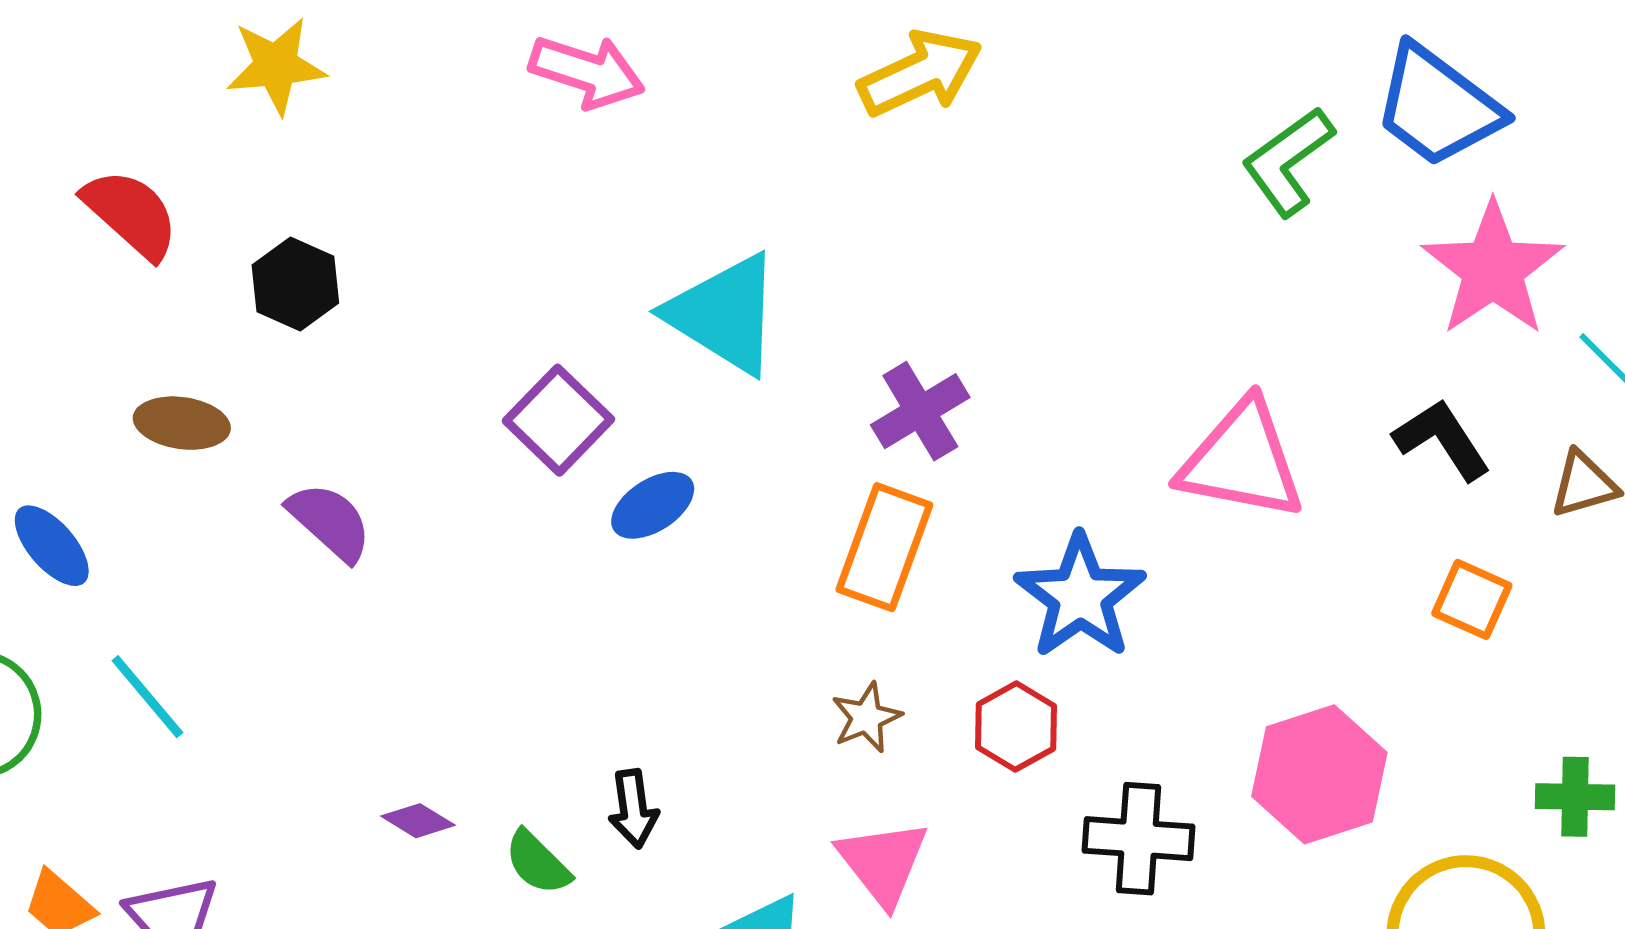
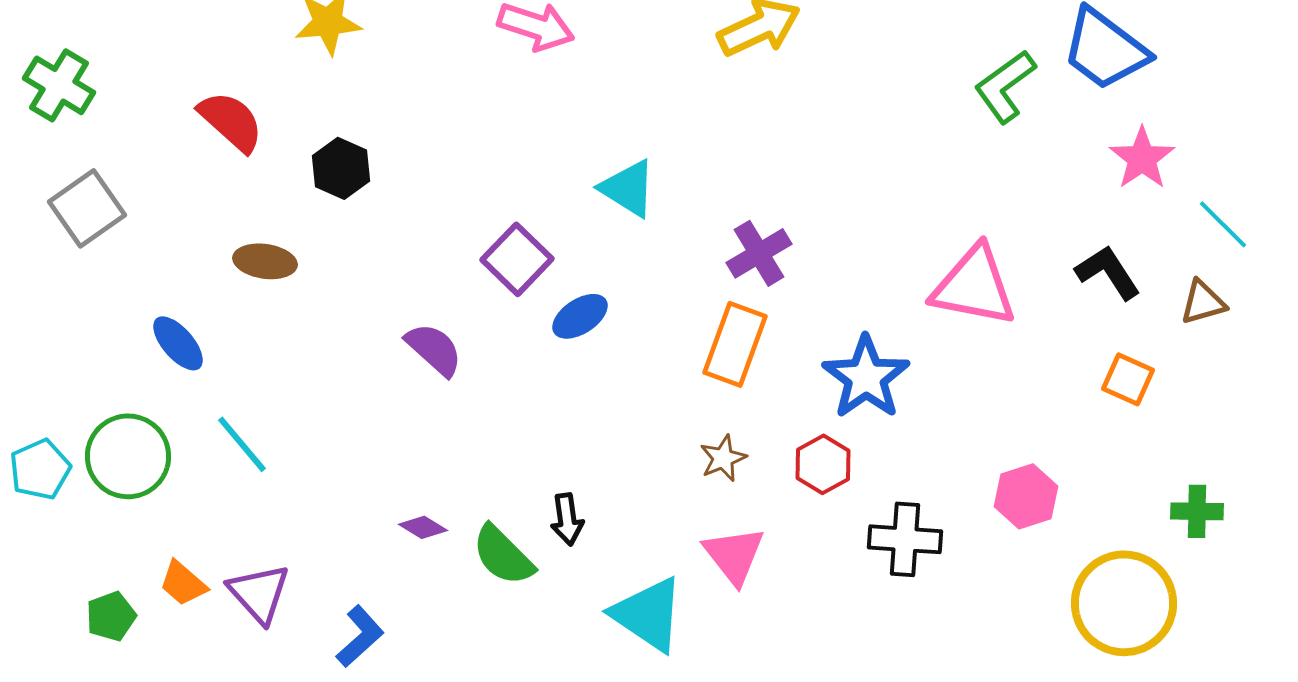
pink star: (1493, 269) -> (1142, 158), size x0.7
cyan triangle: (724, 314) -> (628, 188), size x0.7
purple semicircle: (330, 522) -> (434, 349), moved
pink hexagon: (1319, 774) -> (1026, 496), size x0.7
green semicircle: (538, 863) -> (503, 555), size x1.4

